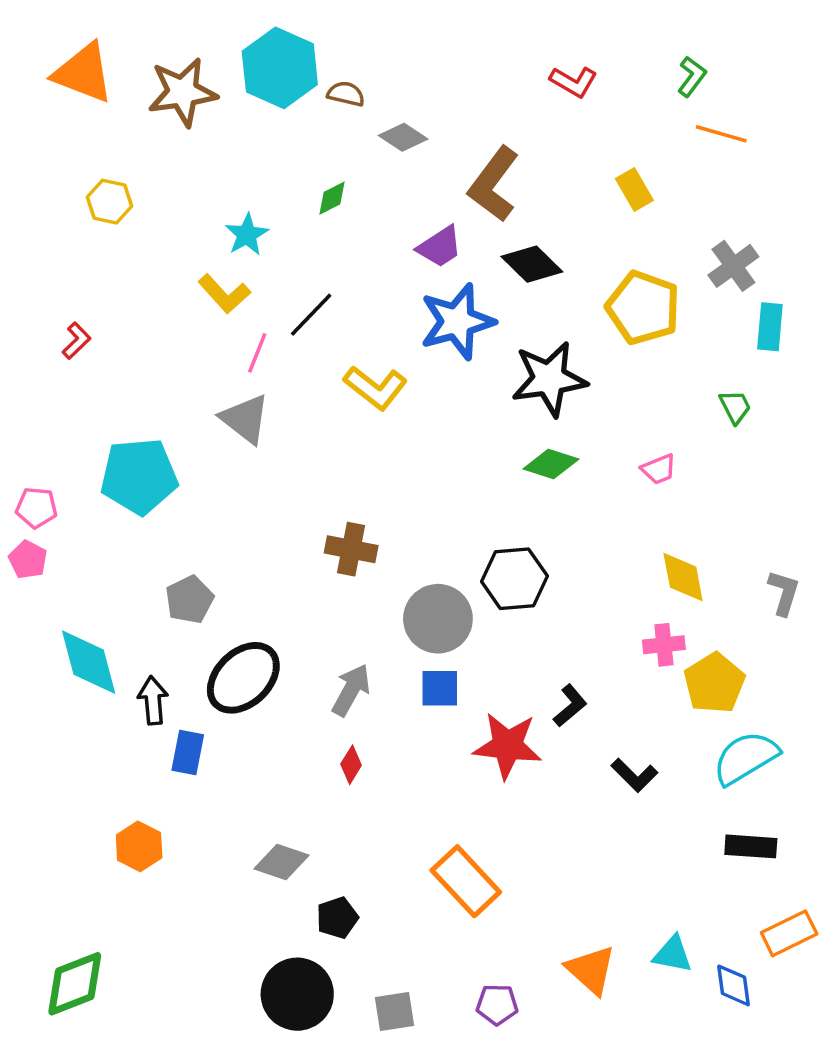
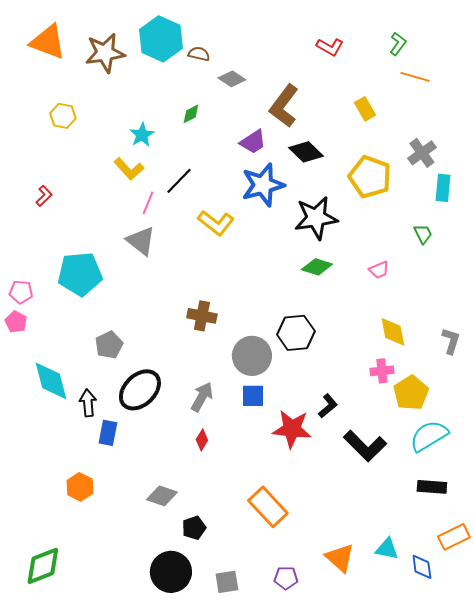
black L-shape: (634, 775) -> (365, 446), size x1.6

